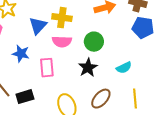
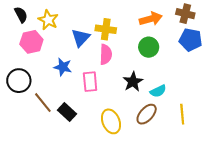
pink semicircle: (62, 42) -> (106, 54), turned -90
green circle: (94, 42) -> (149, 47), moved
cyan semicircle: (124, 68) -> (158, 91), moved
black rectangle: (25, 97) -> (67, 112), turned 60

